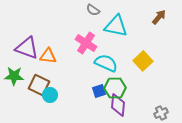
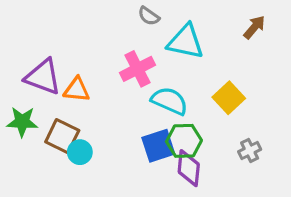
pink cross: (86, 43) -> (137, 69), turned 30
blue square: (99, 91) -> (158, 146), size x1.5
gray cross: (161, 113) -> (250, 151), moved

